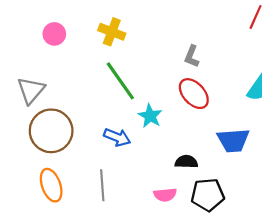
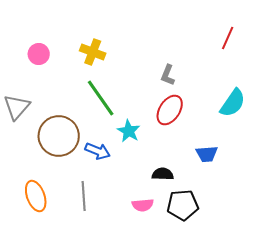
red ellipse: (194, 94) -> (170, 110), turned 76
brown circle: (51, 131) -> (59, 136), moved
blue trapezoid: (233, 140) -> (207, 154), size x0.7

